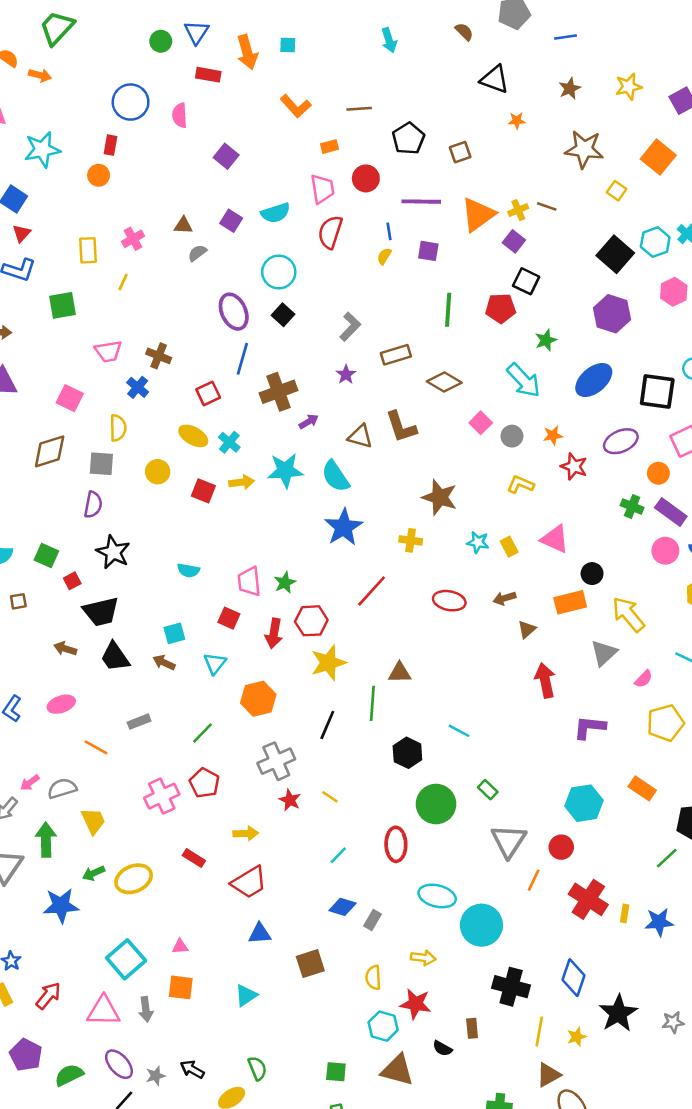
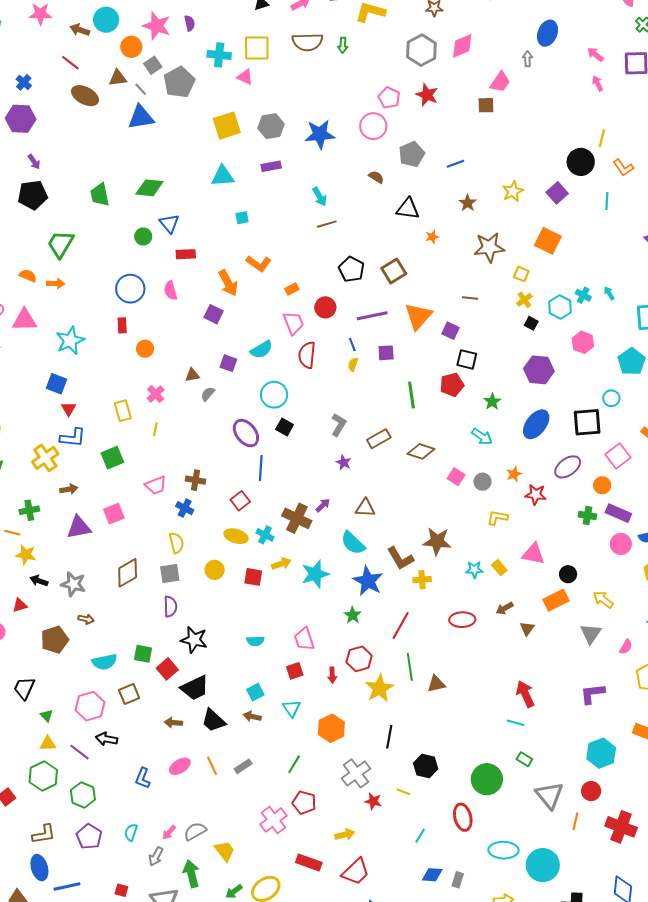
orange arrow: (247, 52) -> (228, 283), moved
brown line: (359, 109) -> (327, 224), moved
brown square: (460, 152) -> (394, 271), size x1.4
orange circle: (99, 175) -> (145, 349), moved
yellow cross: (518, 210) -> (524, 300), moved
black square: (615, 254) -> (531, 323), size x0.5
cyan arrow: (524, 380) -> (482, 437), size x0.7
brown cross: (278, 392) -> (297, 518), moved, turned -32
pink square: (70, 398) -> (114, 514), moved, turned -35
brown L-shape: (401, 427) -> (400, 558), moved
cyan star: (285, 471) -> (315, 574), moved
red square: (72, 581) -> (167, 669), size x1.5
green star: (285, 583) -> (353, 615), moved
brown square: (18, 601) -> (129, 694), size x1.5
yellow arrow: (628, 614) -> (603, 600), size x0.7
red square: (229, 618) -> (295, 671), turned -30
red arrow: (274, 633) -> (332, 675), size x0.7
red arrow: (545, 680) -> (525, 694), moved
green line: (372, 703) -> (410, 667), moved
cyan line: (459, 731) -> (516, 723), moved
orange line: (96, 747) -> (212, 766), moved, turned 48
black hexagon: (407, 753) -> (426, 766), moved
red rectangle: (194, 858) -> (309, 862), size x1.4

